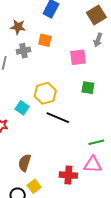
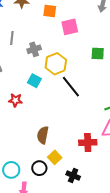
gray cross: (23, 51) -> (34, 49), moved
pink square: (78, 57) -> (70, 27), moved
black line: (58, 118) -> (71, 87), turned 35

